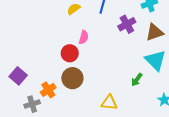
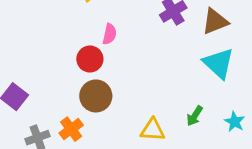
green arrow: (137, 80) -> (195, 116), moved
orange cross: (48, 90) -> (71, 129), moved

